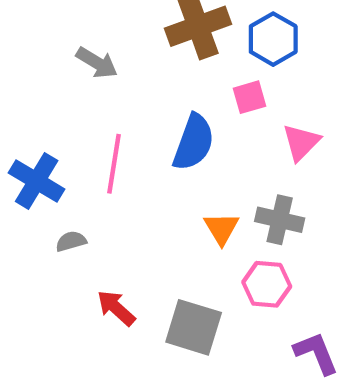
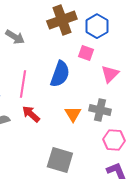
pink square: (250, 97) -> (86, 53), turned 35
pink hexagon: (267, 284) -> (114, 140), moved
red arrow: (116, 308) -> (31, 114), moved

